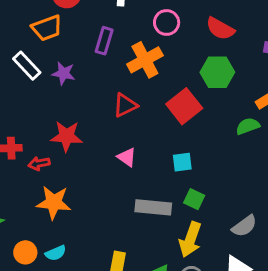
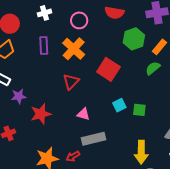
green hexagon: (217, 72) -> (134, 39), moved
purple star: (64, 73) -> (19, 96), moved
red arrow: (39, 163) -> (73, 156), moved
green square: (194, 199) -> (139, 110), moved
gray rectangle: (153, 207) -> (93, 139), moved

